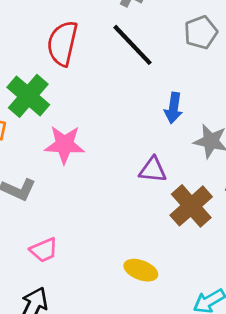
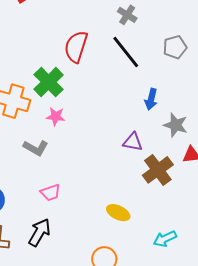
pink star: (64, 145) -> (56, 116), moved, size x0.7

